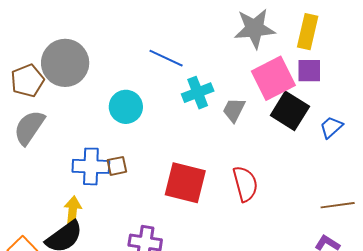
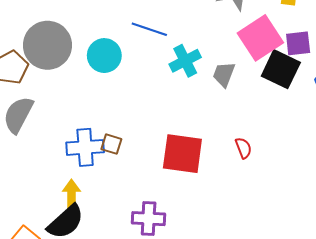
purple square: (309, 71) -> (298, 43), moved
cyan circle: (126, 107) -> (104, 56), moved
brown square: (117, 166) -> (111, 144), turned 35
red semicircle: (245, 184) -> (243, 148), size x0.6

